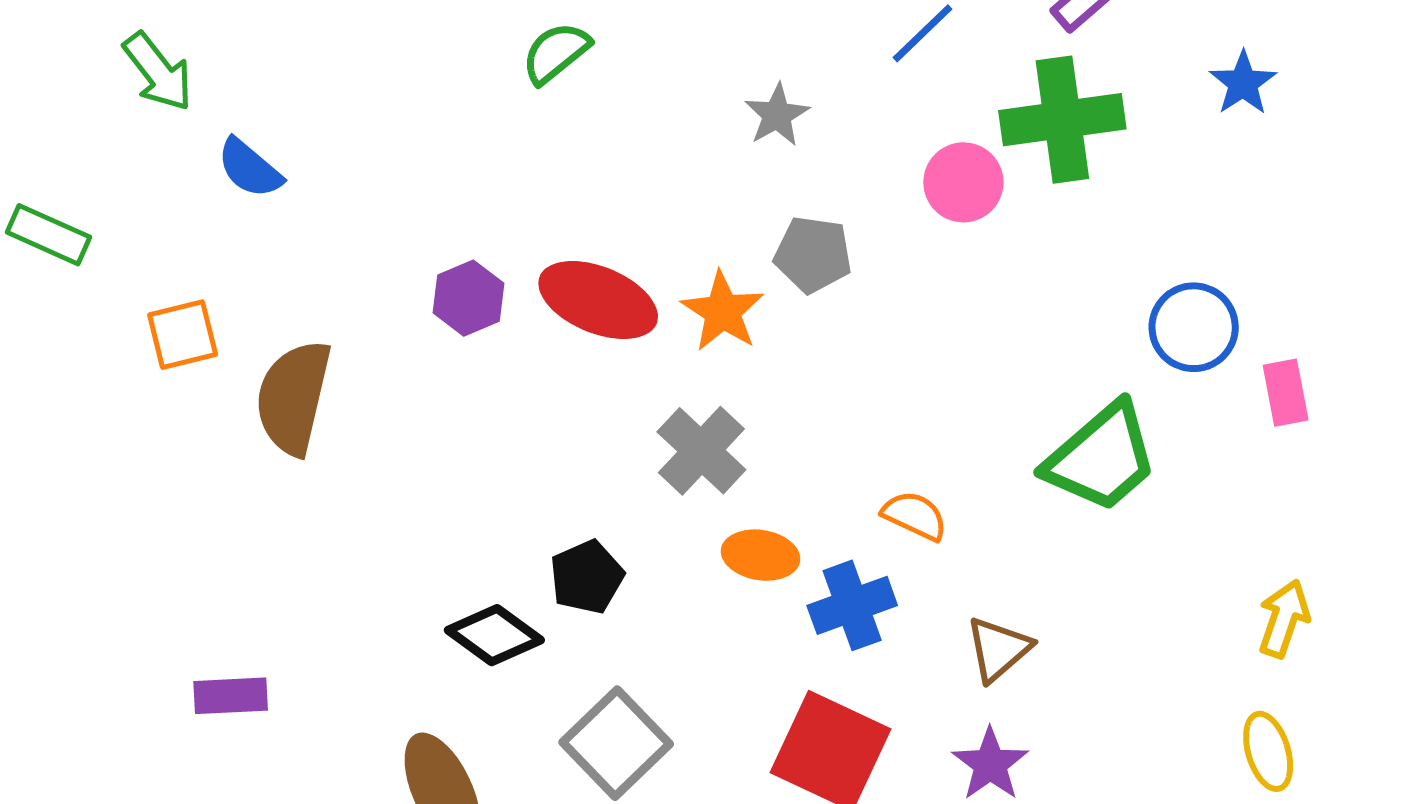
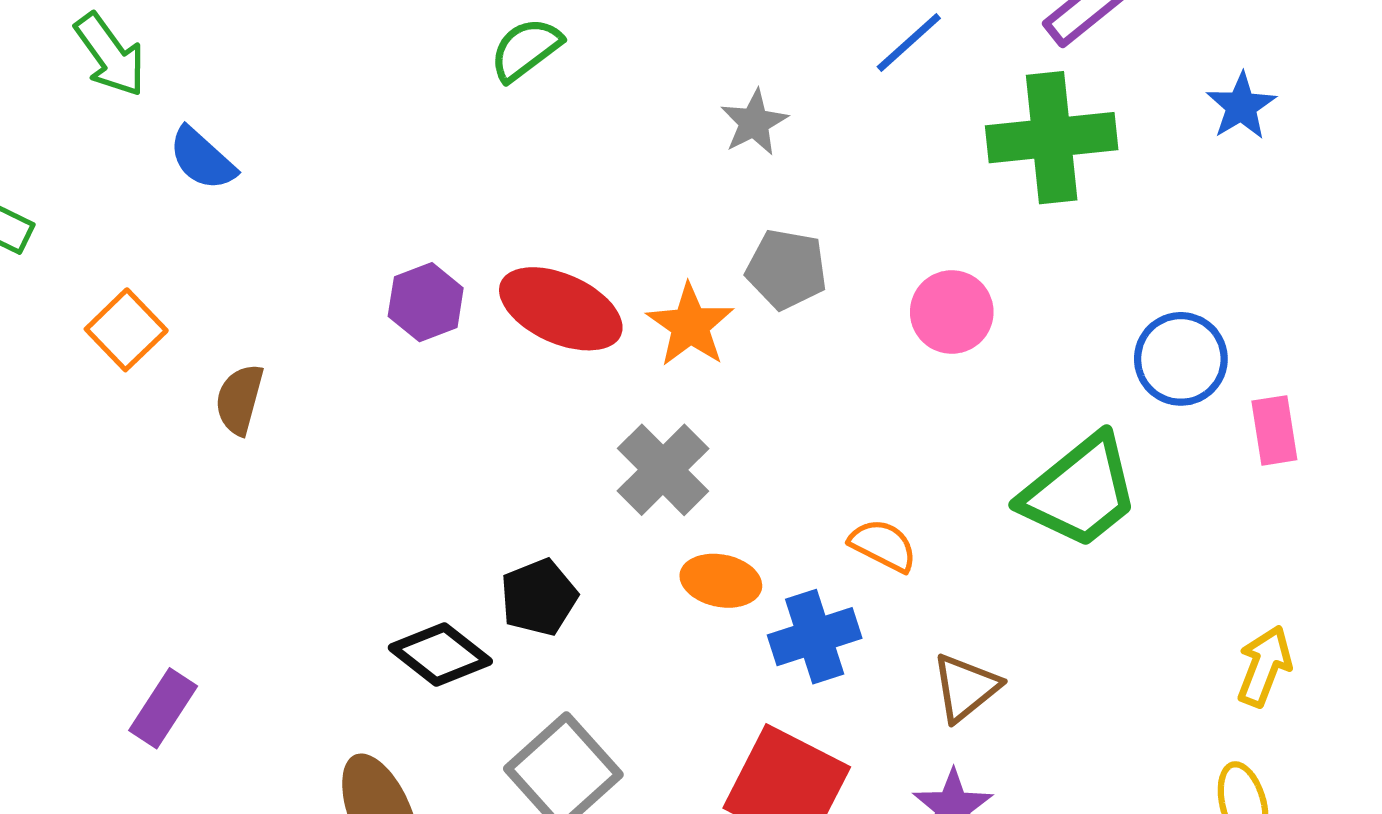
pink circle: (963, 182) -> (952, 312), moved
orange square: (183, 335) -> (126, 330), turned -32
brown semicircle: (293, 397) -> (239, 399), size x0.6
purple rectangle: (231, 696) -> (163, 708), turned -56

